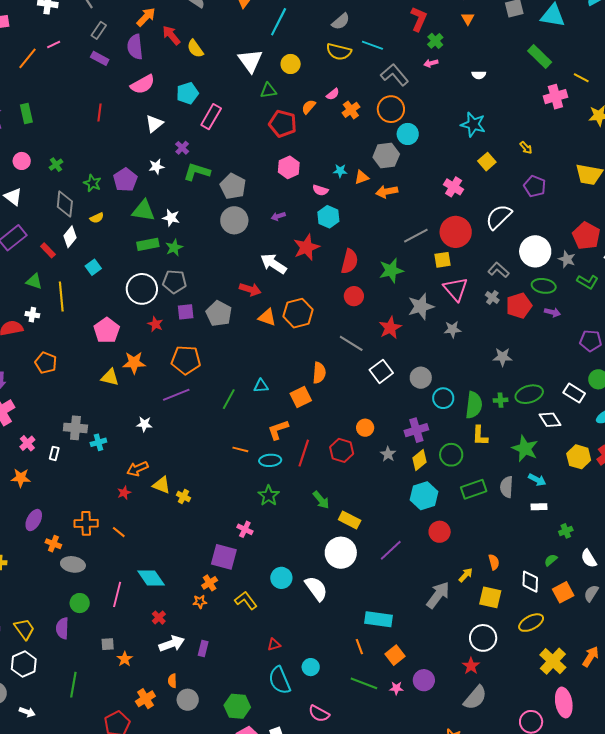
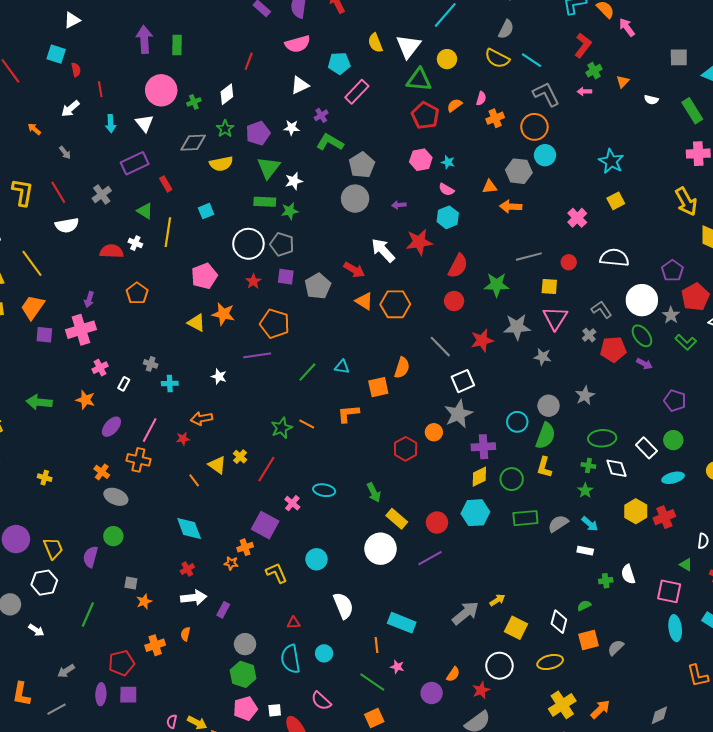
orange triangle: (468, 19) -> (623, 82), moved
gray semicircle: (341, 21) -> (506, 29), turned -36
yellow semicircle: (195, 49) -> (375, 43), moved
white semicircle: (479, 75) -> (651, 100), moved
green triangle: (268, 91) -> (419, 80), size x1.5
pink semicircle: (333, 94) -> (481, 98), turned -48
yellow arrow: (526, 148) -> (686, 202), moved, size x2.0
pink circle: (22, 161) -> (161, 90), size x1.8
cyan star: (340, 171) -> (448, 162), moved
purple pentagon: (535, 186) -> (672, 271), moved
gray diamond: (65, 204) -> (193, 143), turned 68
green triangle: (143, 211) -> (268, 168), turned 45
white semicircle: (499, 217) -> (614, 258), turned 36
yellow semicircle: (97, 218) -> (221, 164), size x1.6
white star: (171, 218) -> (294, 181), turned 30
red circle: (456, 232) -> (569, 262), size x0.5
white diamond: (70, 237) -> (227, 94), moved
green ellipse: (544, 286) -> (642, 336), turned 30
gray star: (503, 357) -> (585, 396), turned 30
gray circle: (421, 378) -> (549, 406), moved
green cross: (501, 400) -> (588, 466), moved
gray cross: (75, 428) -> (151, 364), size x0.6
green star: (525, 449) -> (585, 490), size x0.6
red line: (304, 453) -> (266, 469), moved
gray star: (388, 454) -> (458, 414), moved, size x1.8
cyan ellipse: (270, 460) -> (324, 490), moved
yellow triangle: (162, 485) -> (217, 465), moved
gray semicircle: (507, 487) -> (558, 524), turned 40
green star: (269, 496) -> (282, 428), moved
purple ellipse: (34, 520) -> (111, 427), moved
orange line: (119, 532) -> (194, 480), moved
red circle: (440, 532) -> (437, 523), moved
white semicircle: (589, 558) -> (628, 574), moved
orange semicircle: (494, 562) -> (453, 674), moved, turned 35
white semicircle: (316, 588) -> (343, 606), moved
pink line: (117, 594) -> (150, 430), moved
orange square: (395, 655) -> (374, 718), moved
pink star: (396, 688) -> (397, 667), moved
gray circle: (188, 700) -> (245, 644), moved

